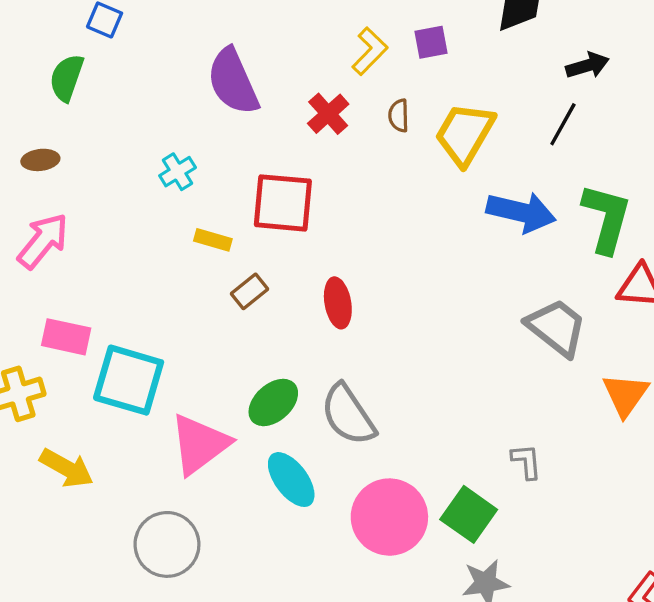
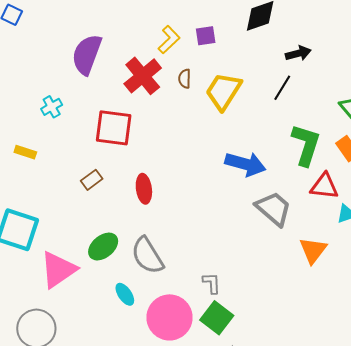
purple semicircle: (233, 82) -> (87, 54), turned 42
red cross: (328, 114) -> (143, 76), size x1.5
blue arrow: (521, 212) -> (245, 164), moved
yellow rectangle: (213, 240) -> (25, 152), moved
gray L-shape: (526, 461) -> (212, 283), moved
cyan ellipse: (291, 480) -> (125, 294), moved, size x0.7

